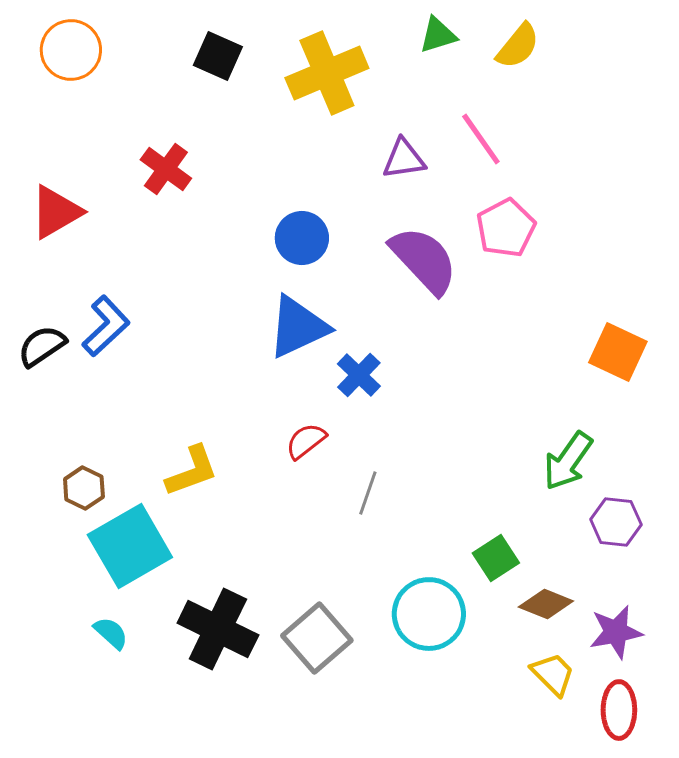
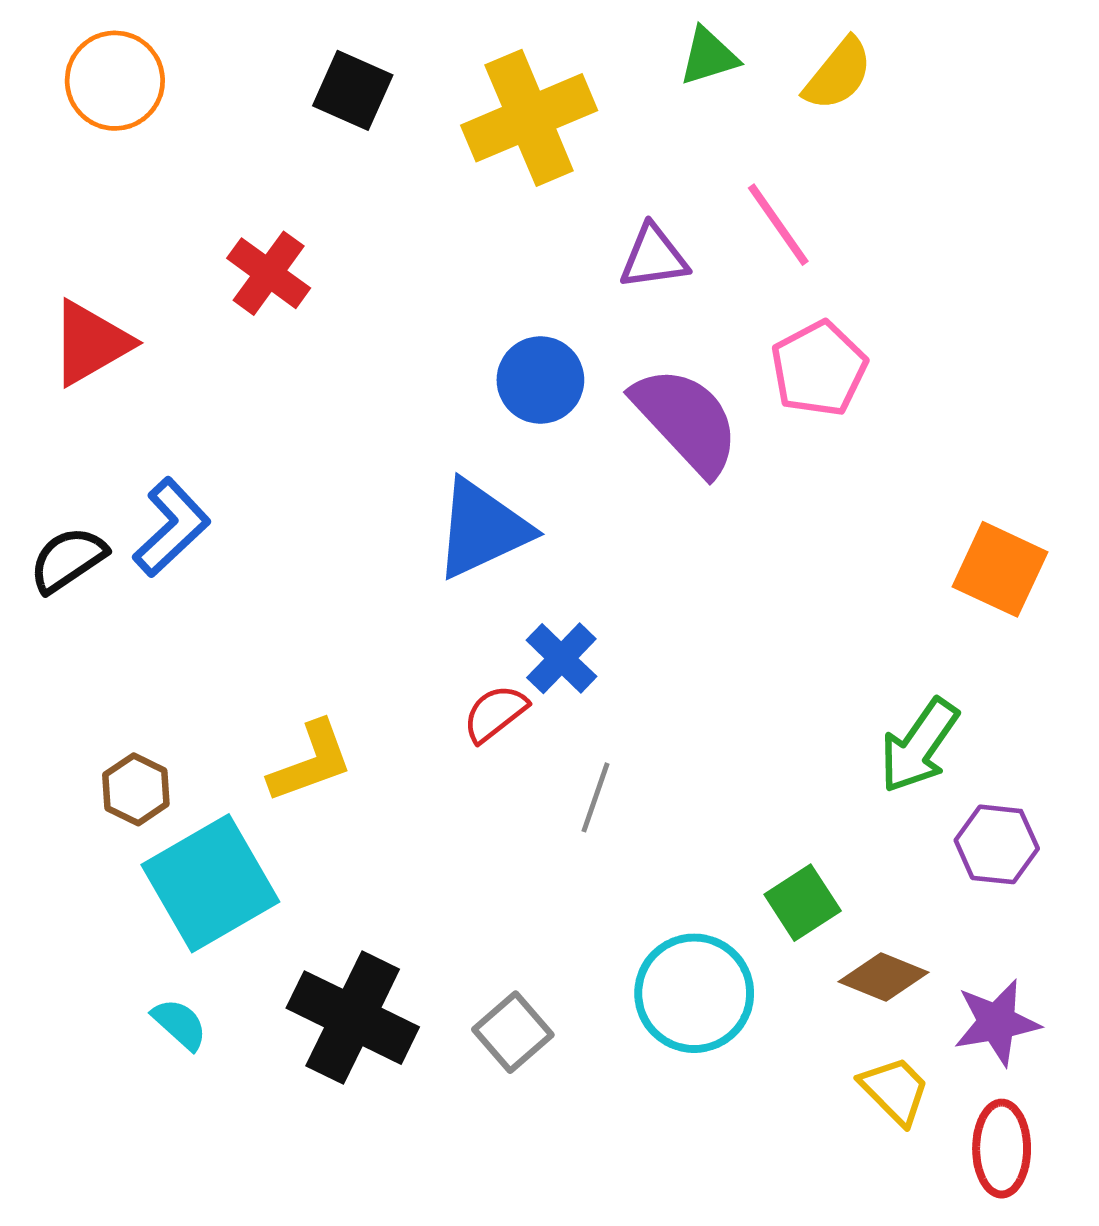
blue circle: (302, 238) -> (540, 380), moved
blue cross: (359, 375) -> (561, 658), moved
gray square: (317, 638) -> (513, 1032), size x0.7

